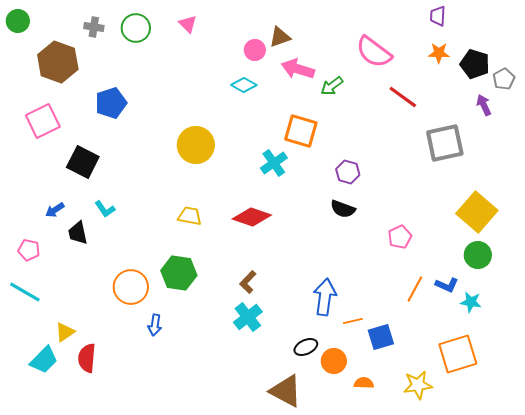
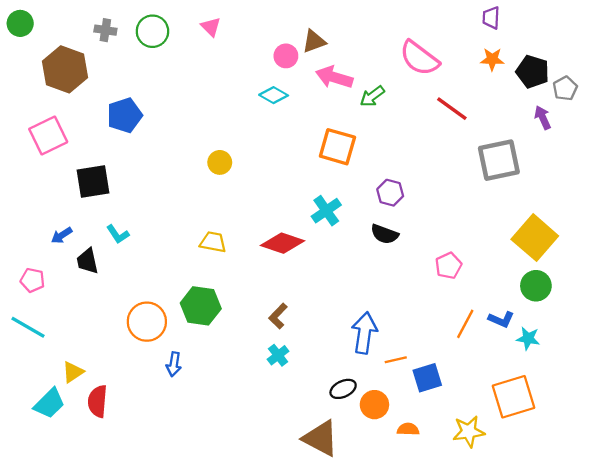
yellow circle: (196, 145) -> (220, 162), size x0.6
black square: (83, 162) -> (93, 181), turned -36
cyan cross: (274, 163) -> (326, 211), moved
cyan cross: (248, 317) -> (278, 355), size x0.7

